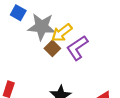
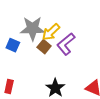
blue square: (18, 13) -> (13, 45), moved

